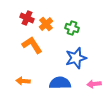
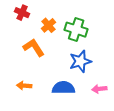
red cross: (27, 18) -> (22, 13), moved
green cross: (72, 28) -> (76, 30), size x1.5

